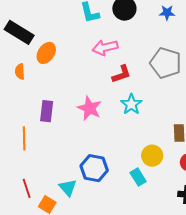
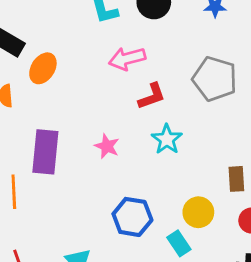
pink star: (90, 108) -> (107, 146), size x0.7
purple rectangle: (47, 111) -> (45, 152), size x1.4
blue hexagon: (94, 168) -> (132, 217), moved

